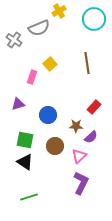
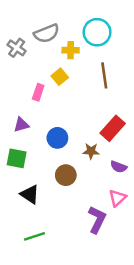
yellow cross: (59, 11) -> (71, 50), moved, turned 32
cyan circle: (94, 19) -> (97, 32), moved
red rectangle: (94, 107) -> (113, 128), size x1.5
purple semicircle: (91, 137) -> (119, 167), moved, turned 64
green square: (25, 140) -> (17, 158), moved
pink triangle: (79, 156) -> (117, 198), moved

